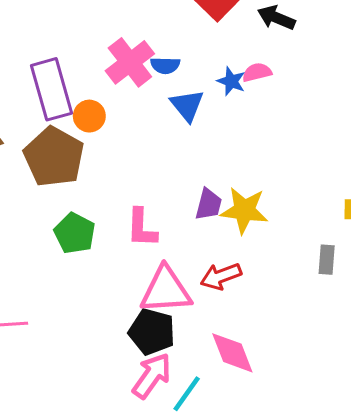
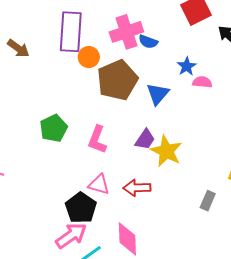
pink semicircle: (257, 72) -> (202, 82), moved
blue triangle: (187, 105) -> (158, 94), moved
brown pentagon: (54, 157) -> (117, 80), moved
pink triangle: (166, 290) -> (99, 184), size x0.6

